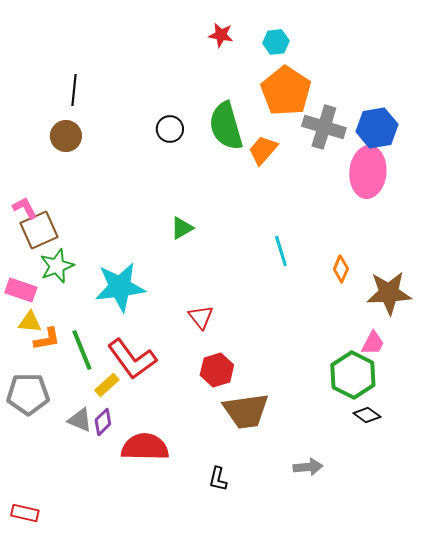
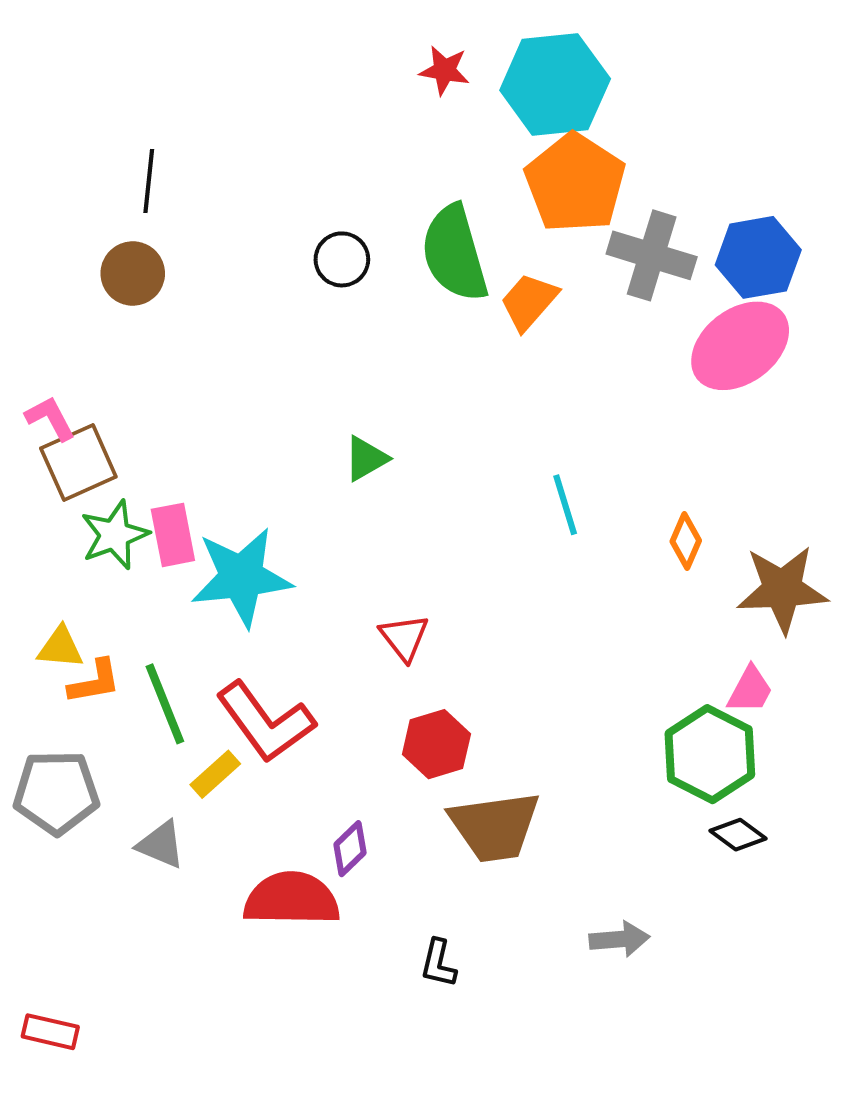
cyan hexagon: (276, 42) -> (555, 84), size x2.0
pink ellipse: (368, 172) -> (740, 346), turned 48
pink rectangle: (21, 290) -> (173, 535), moved, turned 60
purple diamond: (103, 422) -> (350, 849), moved

